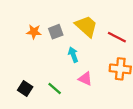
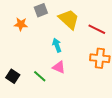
gray square: (56, 32) -> (41, 10), moved
pink triangle: (85, 79) -> (59, 67), moved

